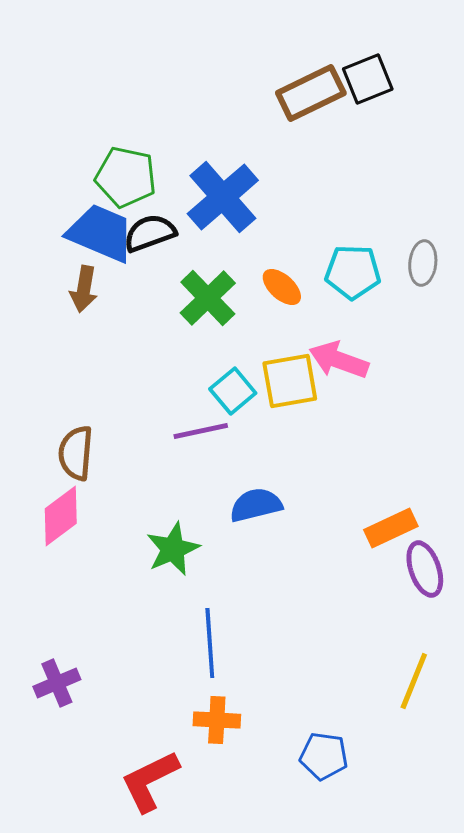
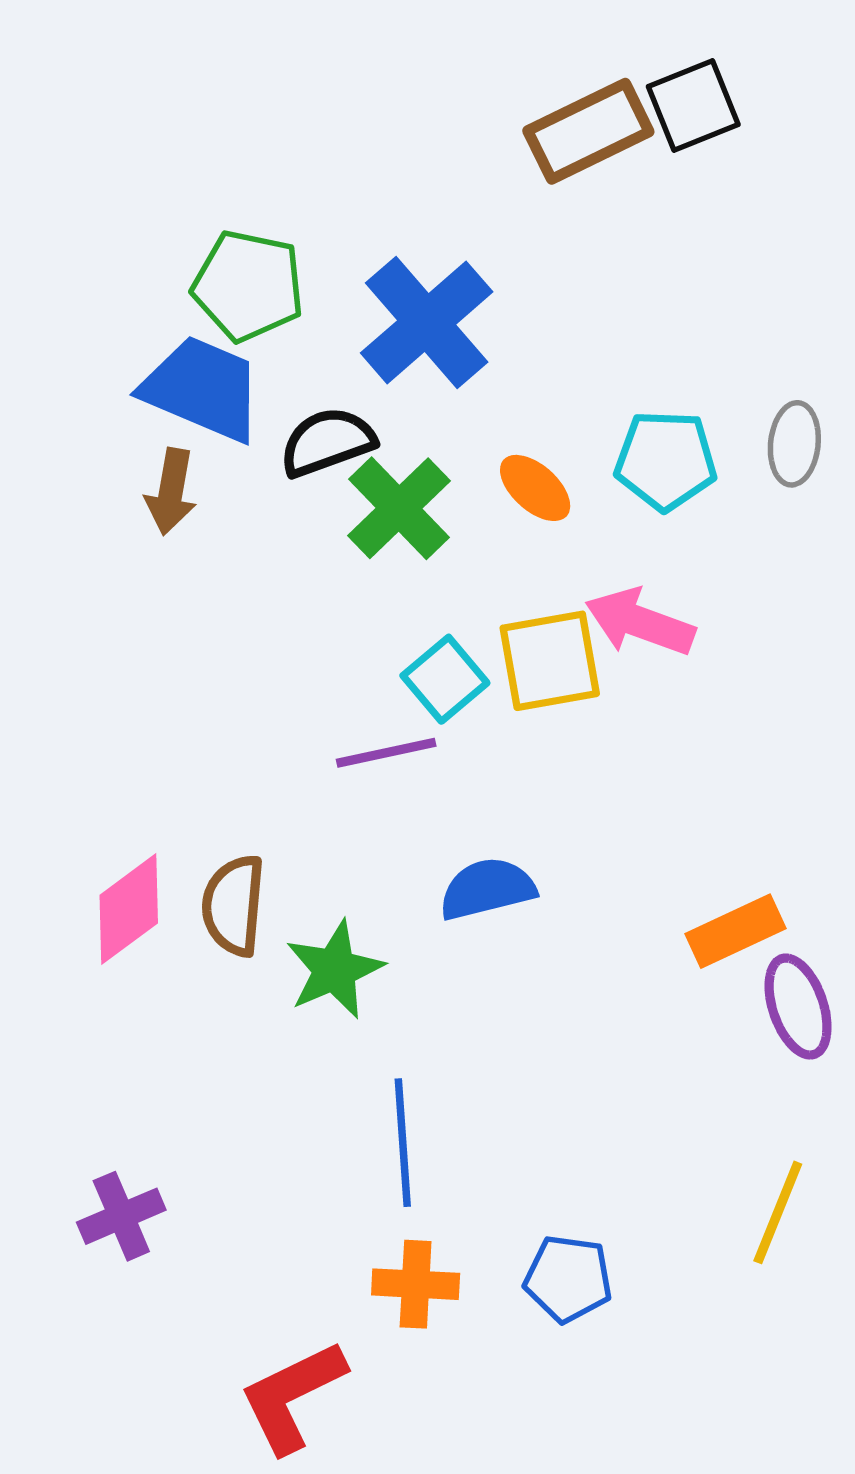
black semicircle: (150, 233) -> (327, 442), moved
brown semicircle: (76, 453) -> (234, 905), moved
blue pentagon: (324, 756) -> (568, 1279), moved

